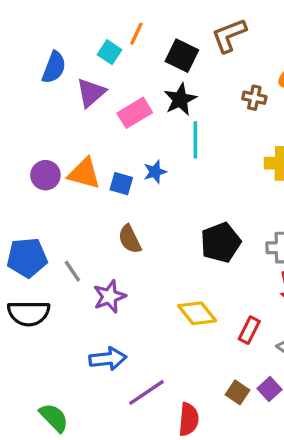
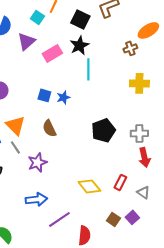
brown cross: (254, 98) -> (130, 48), moved, turned -32
blue star: (155, 172) -> (63, 97), moved
orange triangle: (84, 173) -> (15, 125), moved, turned 30
yellow diamond: (197, 313) -> (89, 186), moved

